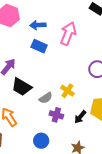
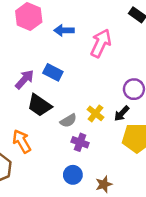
blue rectangle: (39, 46) -> (53, 72), moved
black arrow: (80, 117) -> (122, 113), moved
blue circle: (41, 141) -> (73, 175), moved

